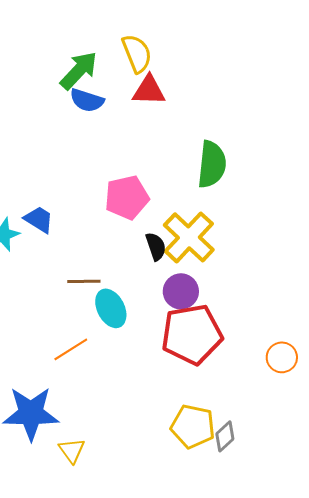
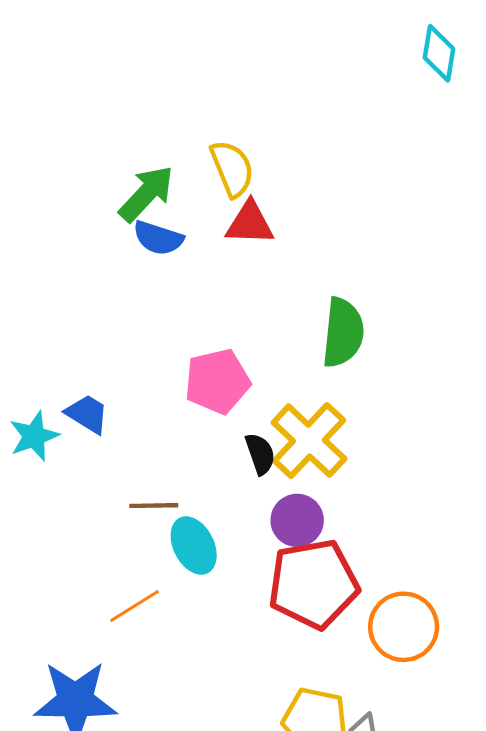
orange circle: (282, 357) -> (404, 627), moved, size x1.5

